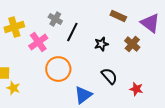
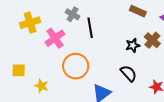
black line: (72, 32) -> (90, 28), turned -36
black star: (101, 44) -> (133, 45), moved
yellow star: (13, 88) -> (41, 86), moved

